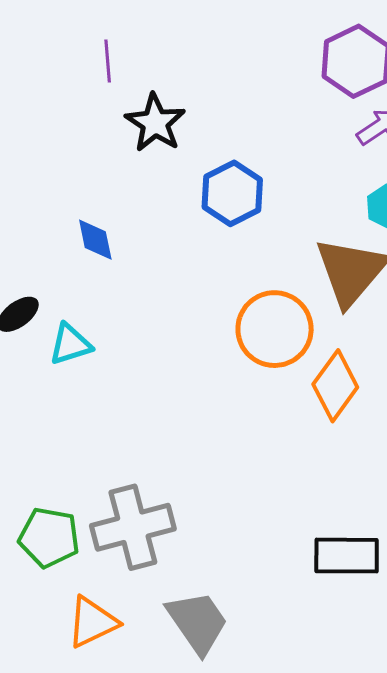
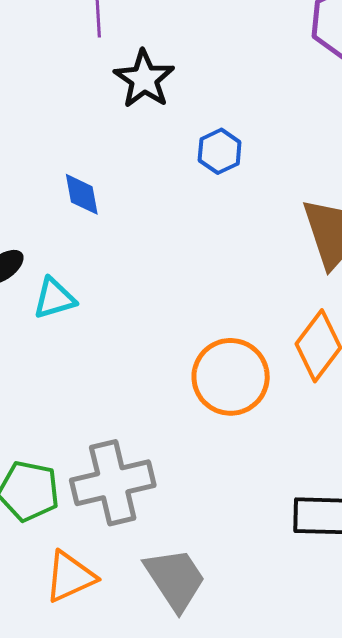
blue hexagon: (232, 193) -> (220, 151), size x0.7
orange circle: (275, 329) -> (231, 377), moved

